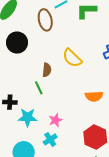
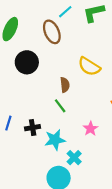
pink star: (55, 120) -> (90, 129), moved
cyan cross: (50, 139) -> (74, 158), moved

